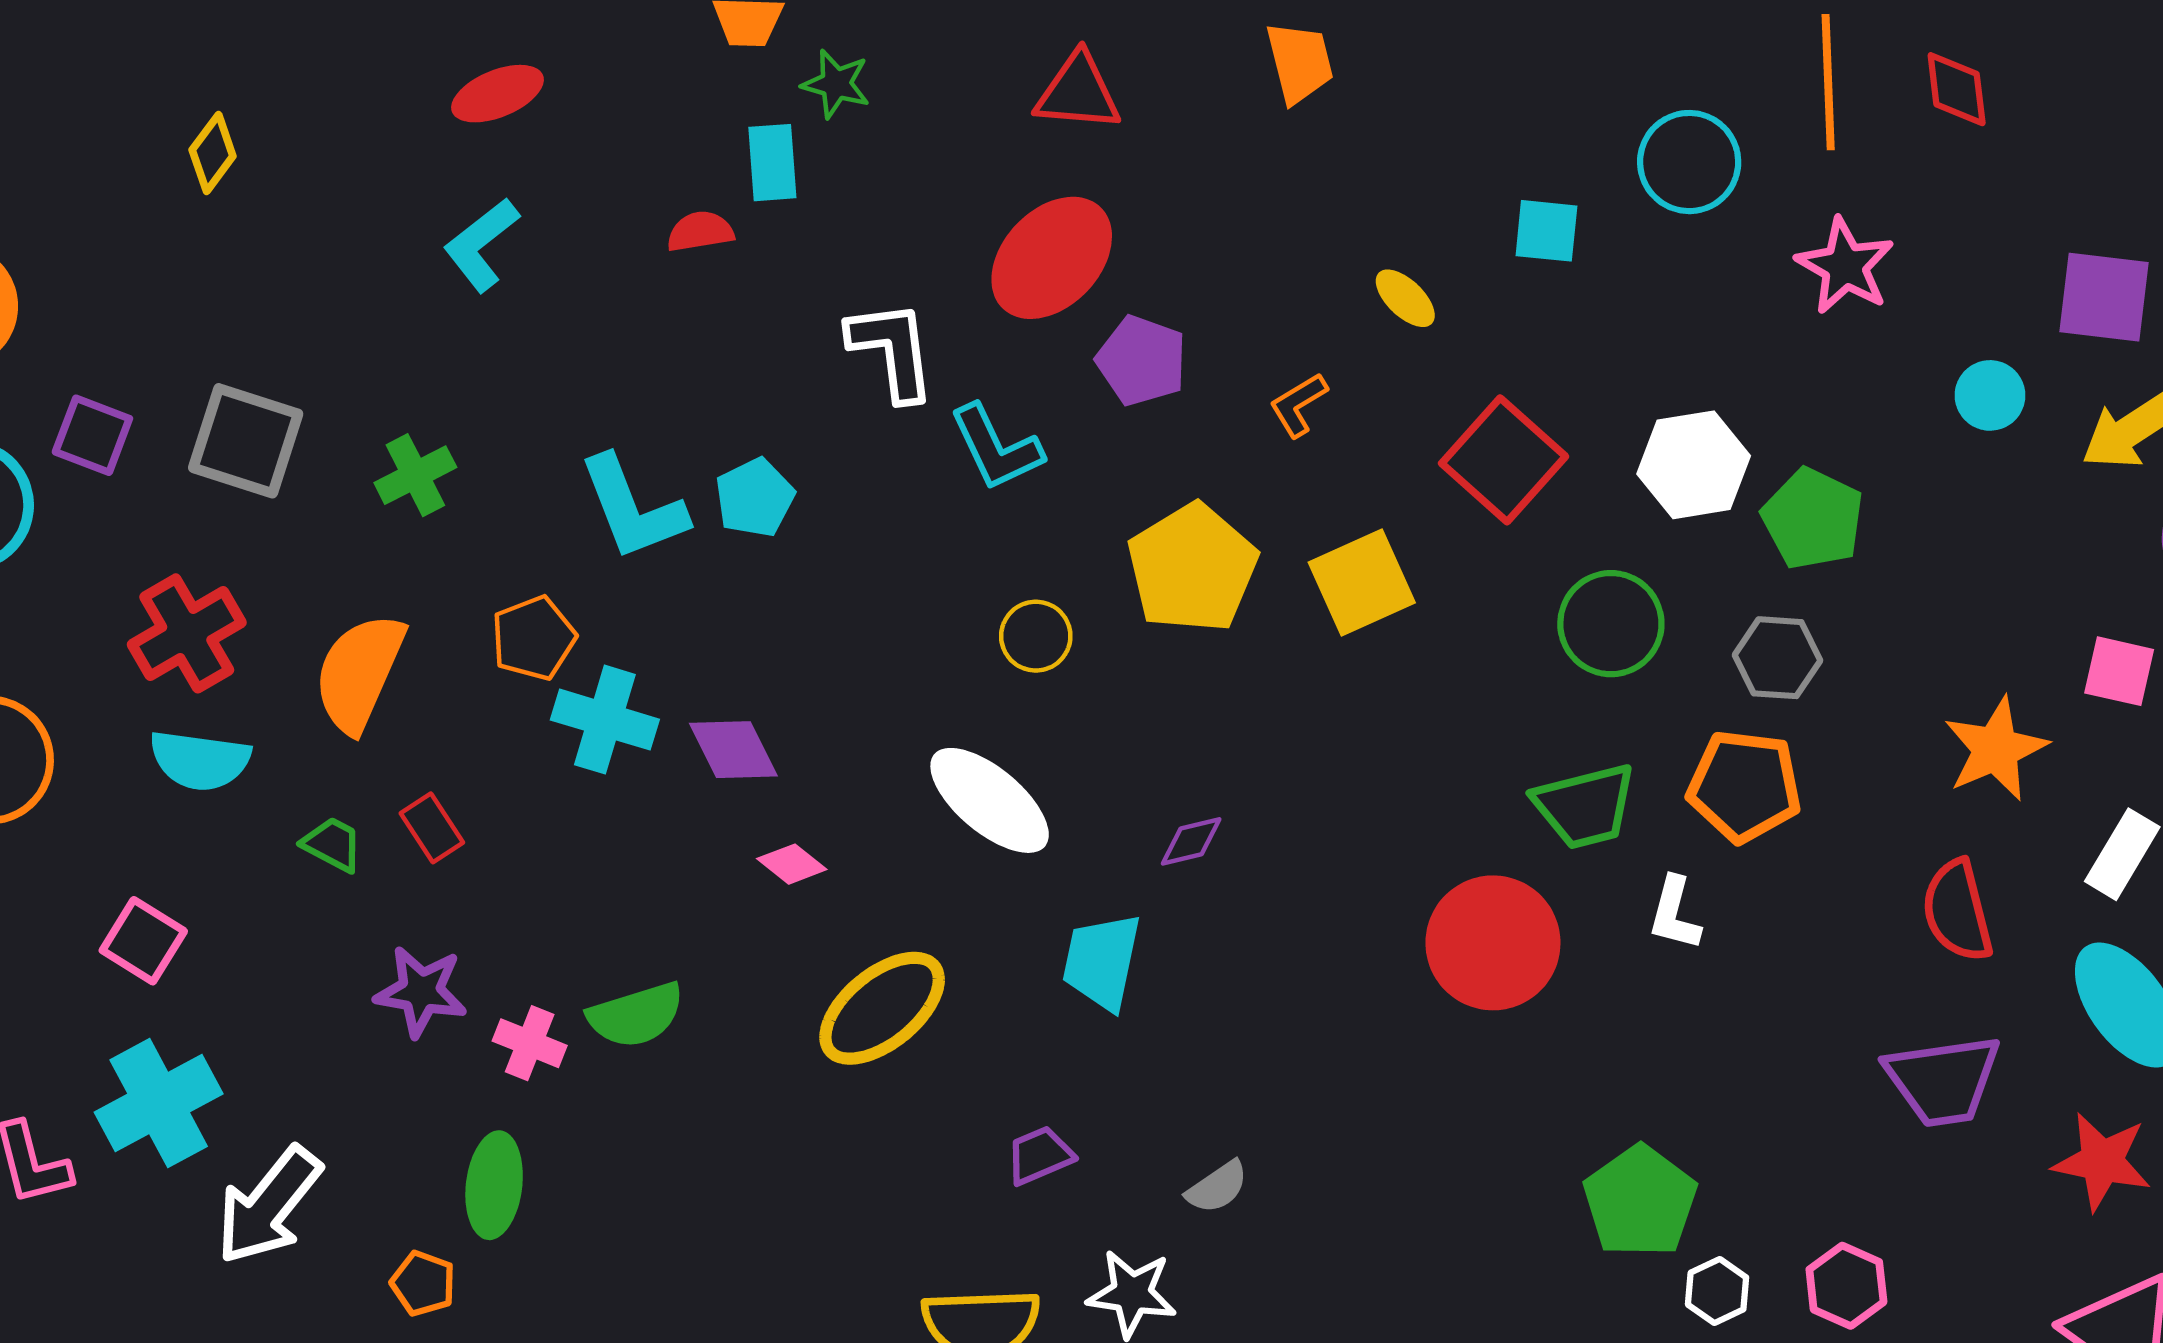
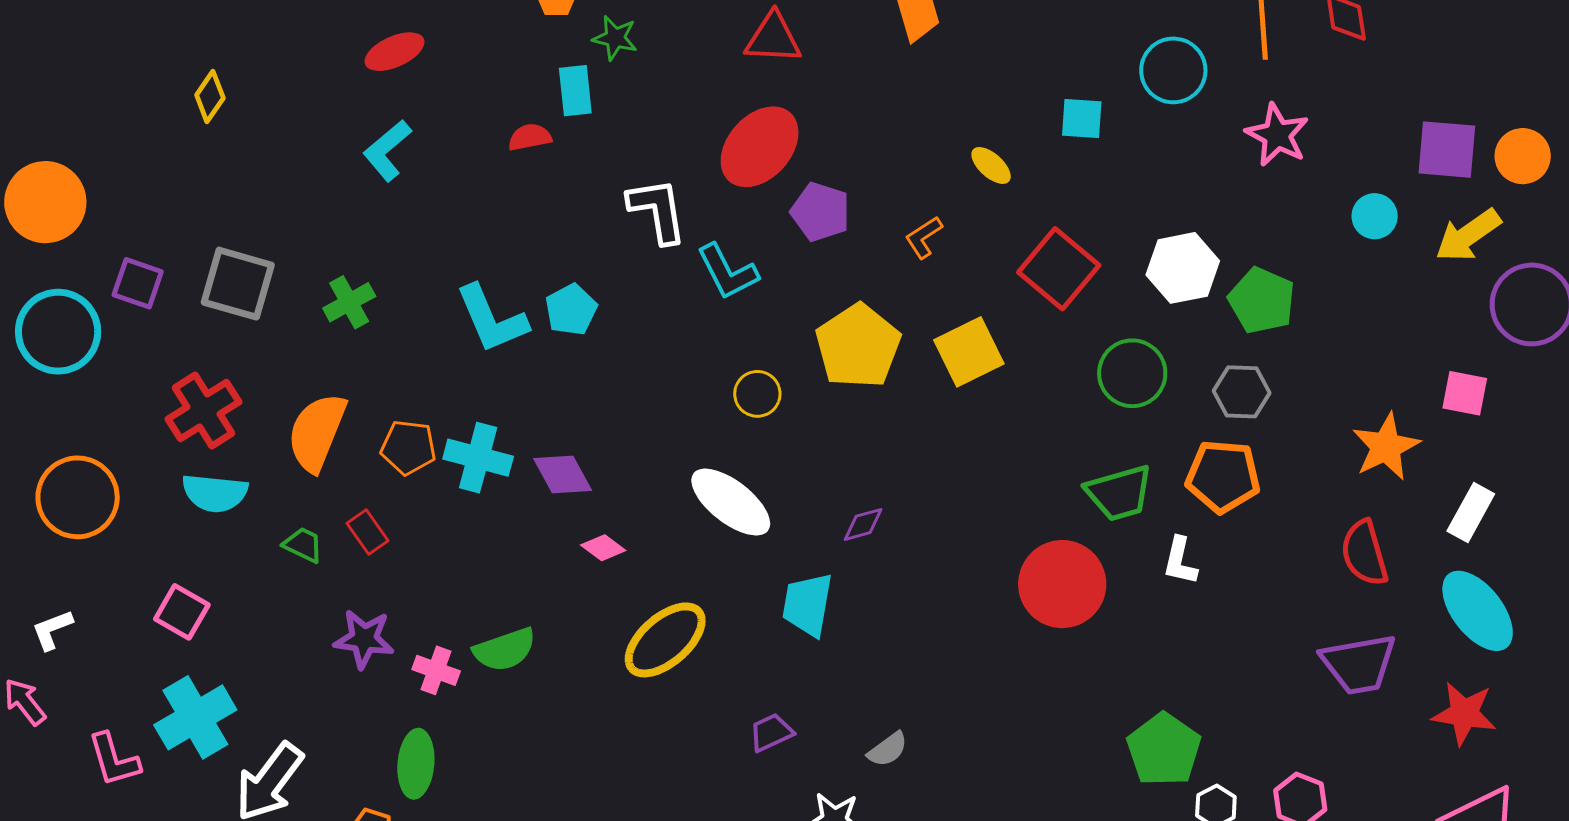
orange pentagon: (534, 638) -> (408, 447), moved, turned 30

